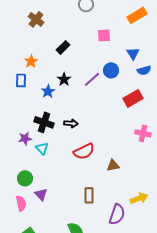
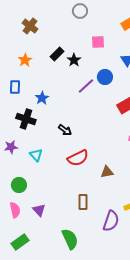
orange star: (31, 61) -> (25, 60), moved
black star: (64, 79) -> (74, 60), moved
black cross: (44, 122) -> (26, 119), moved
black arrow: (71, 123) -> (65, 130), turned 32
purple star: (25, 138) -> (11, 147), moved
purple triangle: (41, 194) -> (39, 210), moved

